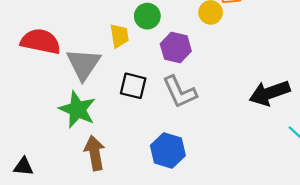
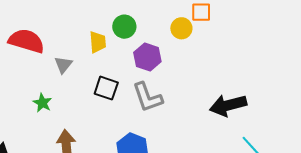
gray triangle: (84, 64) -> (63, 65), size x0.6
green star: (77, 110) -> (42, 103), moved, size x0.6

